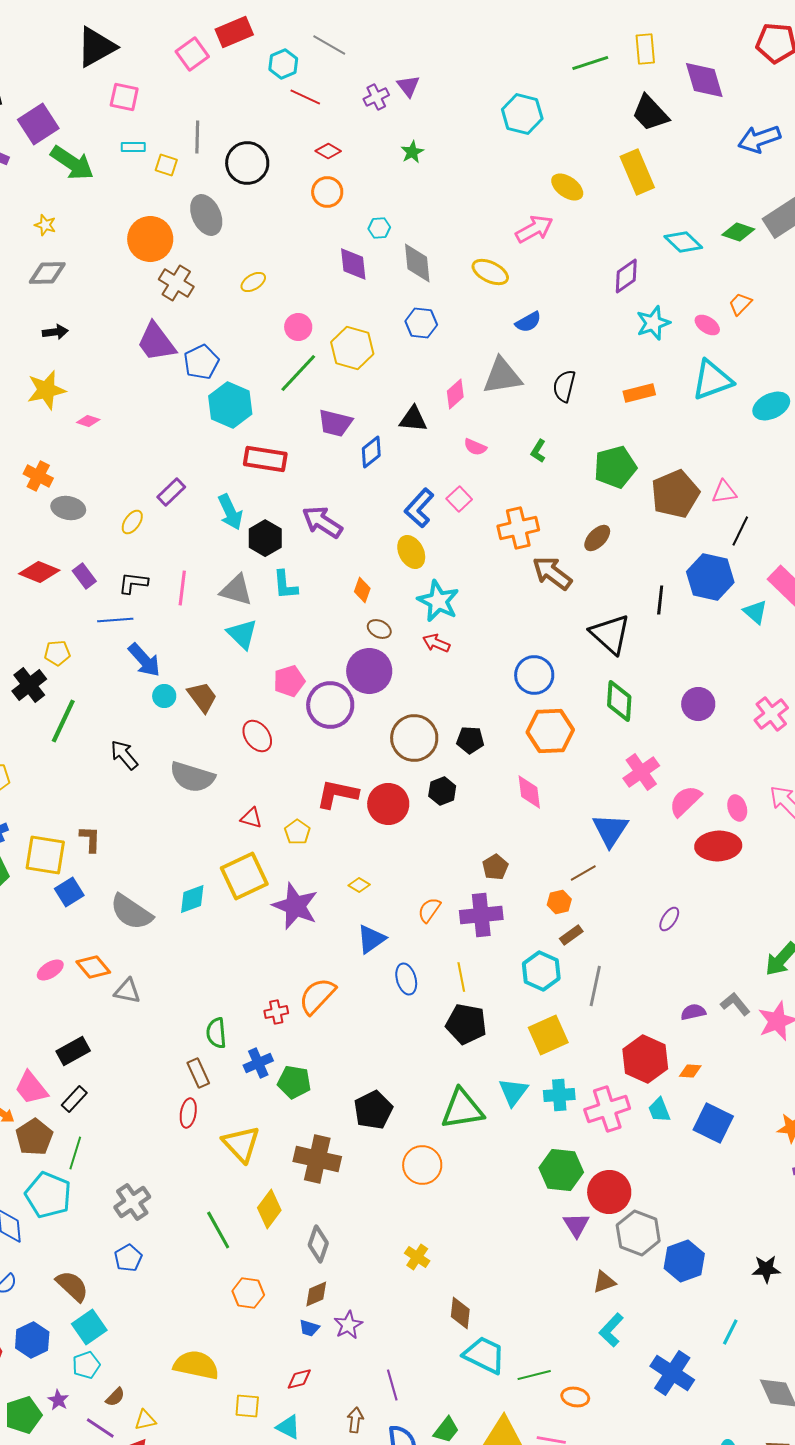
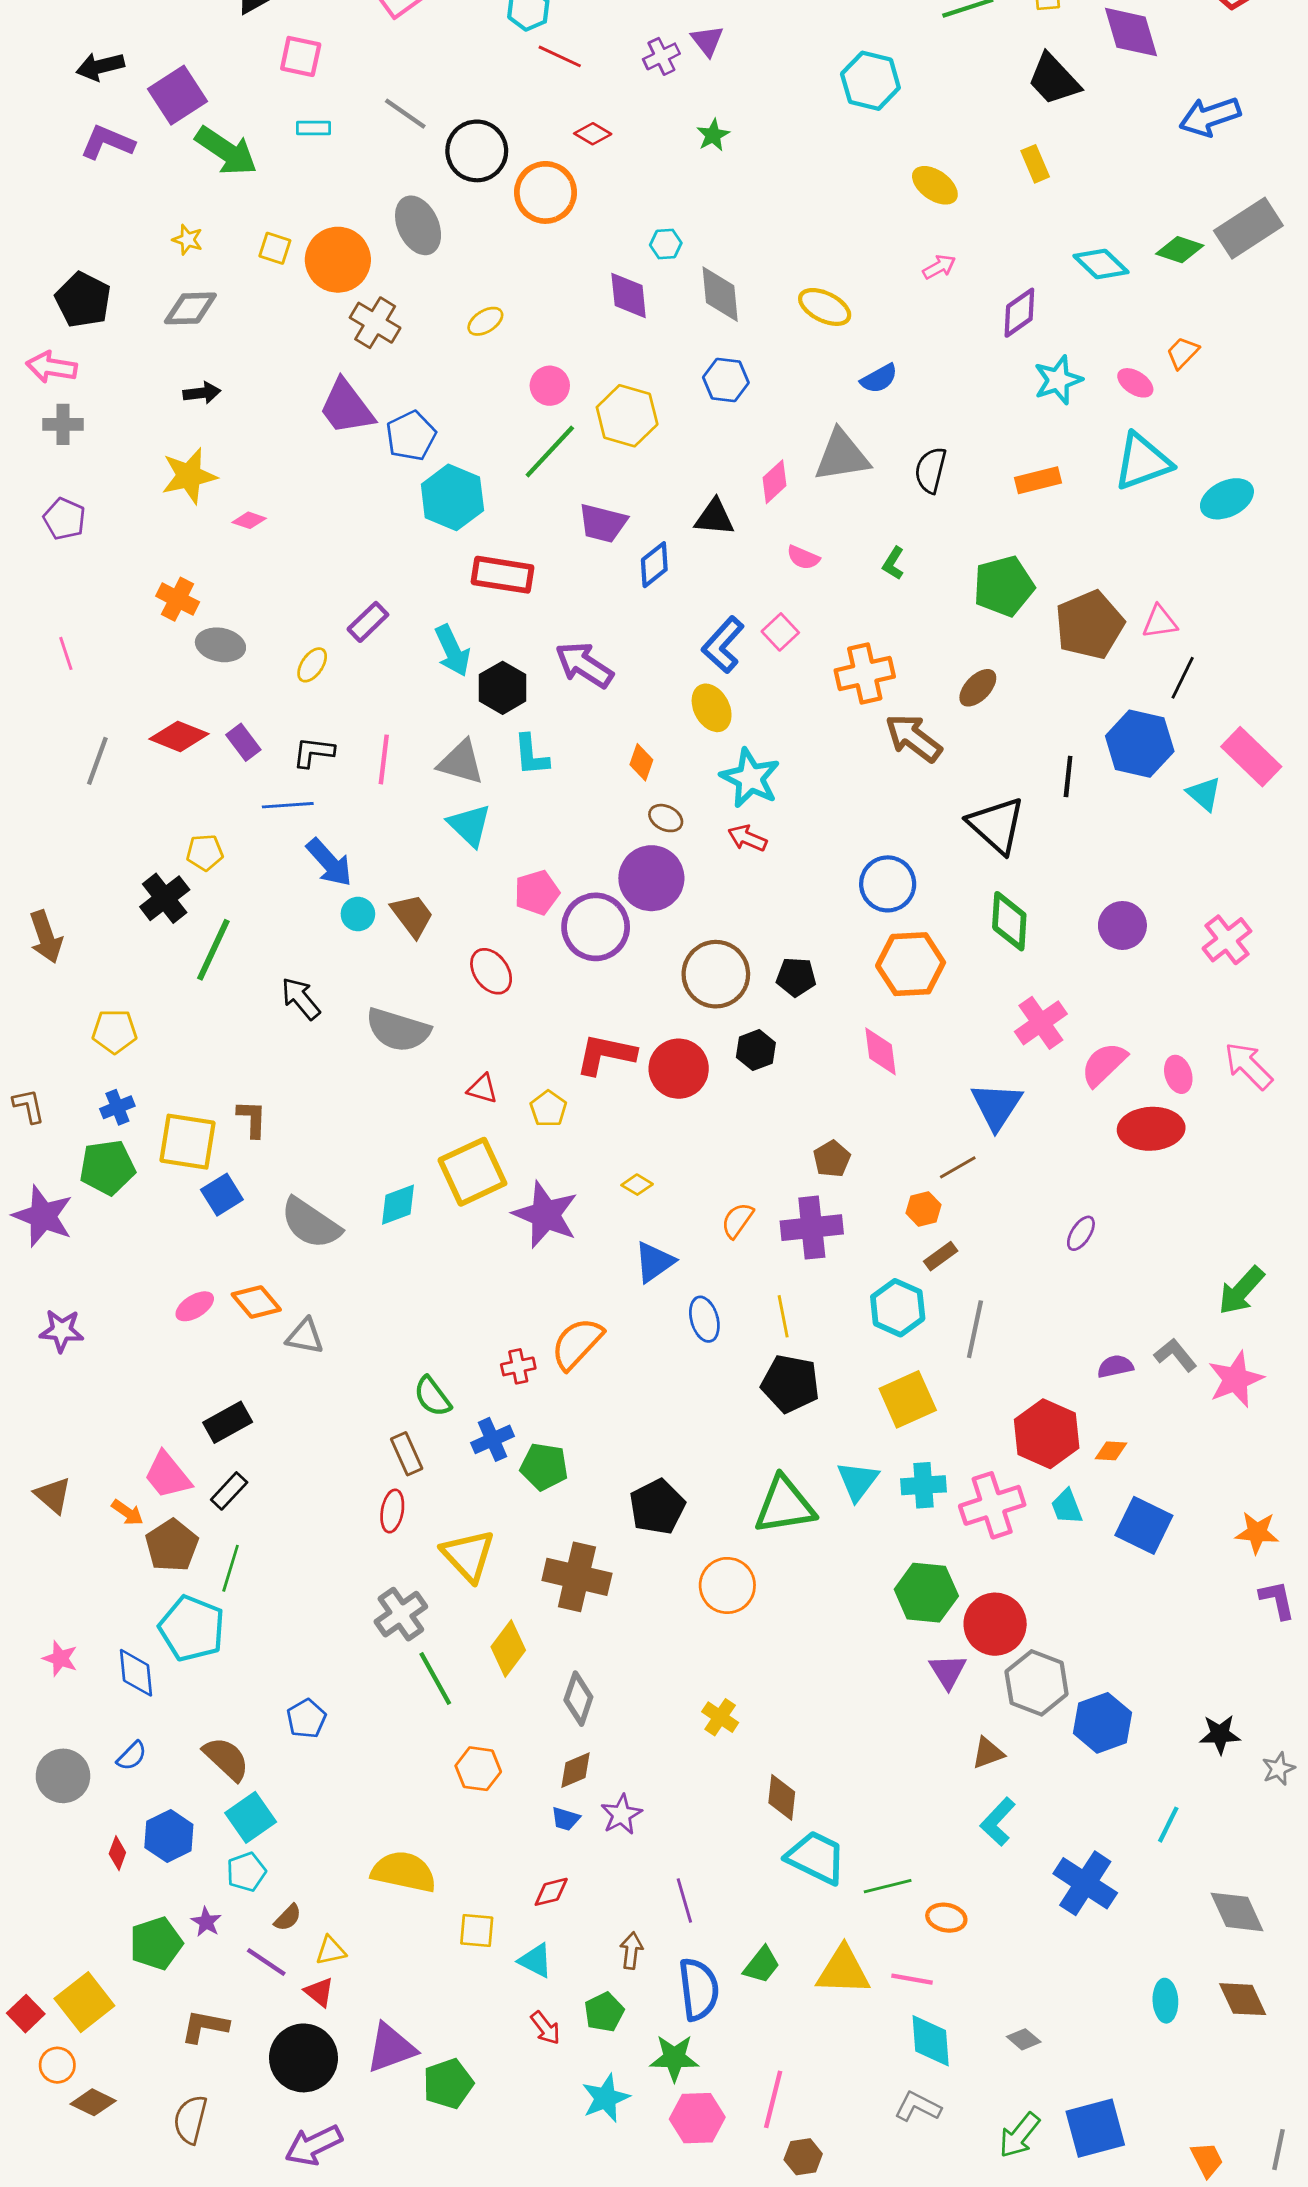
gray line: (197, 137) -> (405, 114), turned -56
yellow square: (166, 165) -> (275, 248), moved
yellow rectangle: (637, 172) -> (1035, 164), size x0.6
orange circle: (327, 192) -> (545, 192), moved, size x1.4
pink arrow: (534, 229) -> (939, 267), moved, size x0.6
green semicircle: (216, 1033) -> (432, 1396), turned -32
gray cross: (132, 1202) -> (401, 1614), moved

